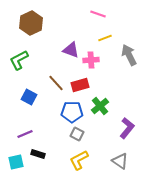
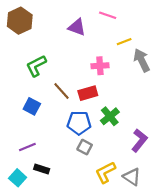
brown hexagon: (31, 23) -> (20, 21), moved
yellow line: (105, 38) -> (124, 42), moved
purple triangle: (71, 50) -> (77, 27), moved
green L-shape: (19, 60) -> (36, 66), moved
yellow L-shape: (79, 160) -> (105, 172), moved
cyan square: (16, 162) -> (18, 178), turned -35

